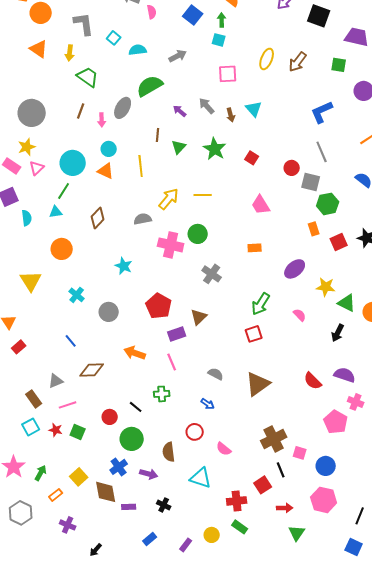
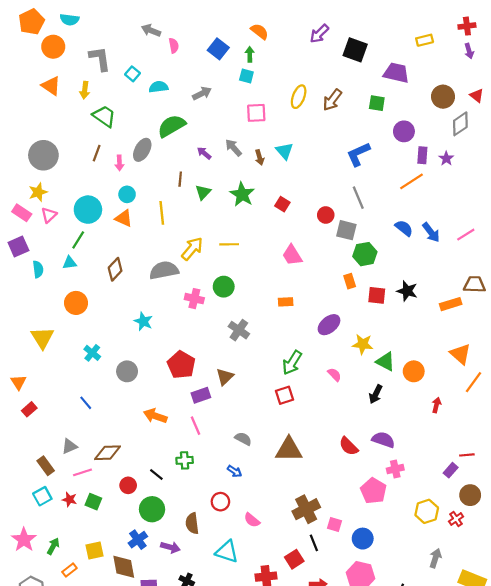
gray semicircle: (143, 219) -> (164, 270), size x1.5
red square: (339, 242) -> (377, 295), turned 30
pink cross: (171, 245) -> (194, 299), size x0.7
brown diamond: (92, 370) -> (107, 453), moved
brown triangle: (258, 384) -> (289, 450), turned 36
pink cross: (356, 402) -> (395, 469), turned -35
yellow square: (79, 477) -> (94, 550), turned 30

